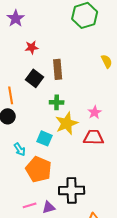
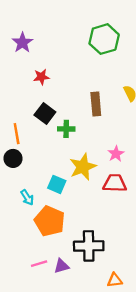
brown rectangle: (58, 69) -> (96, 104), moved
green cross: (57, 102) -> (66, 129), moved

